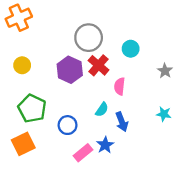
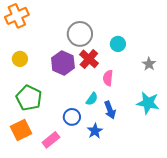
cyan star: (164, 114) -> (148, 103), size x1.6
blue circle: (68, 125) -> (72, 117), moved
pink rectangle: (83, 153) -> (51, 140), moved

